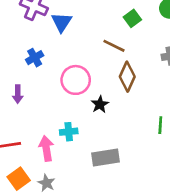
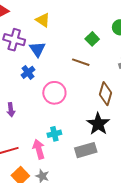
blue cross: (35, 58) -> (28, 72), moved
brown diamond: (127, 77) -> (105, 94), moved
black star: (100, 104) -> (98, 124), moved, size x1.6

